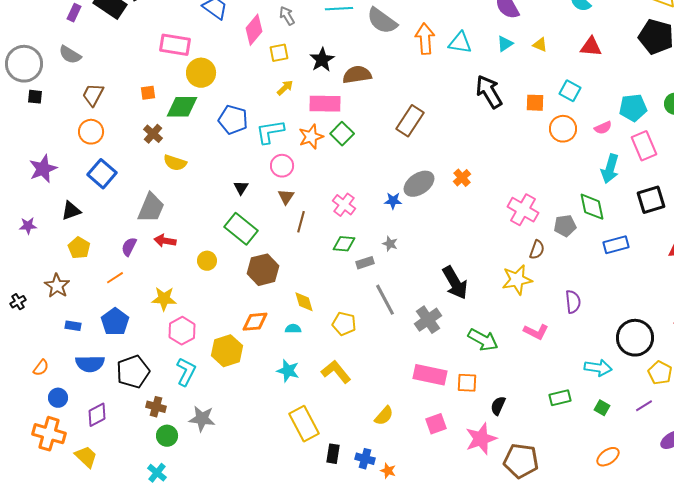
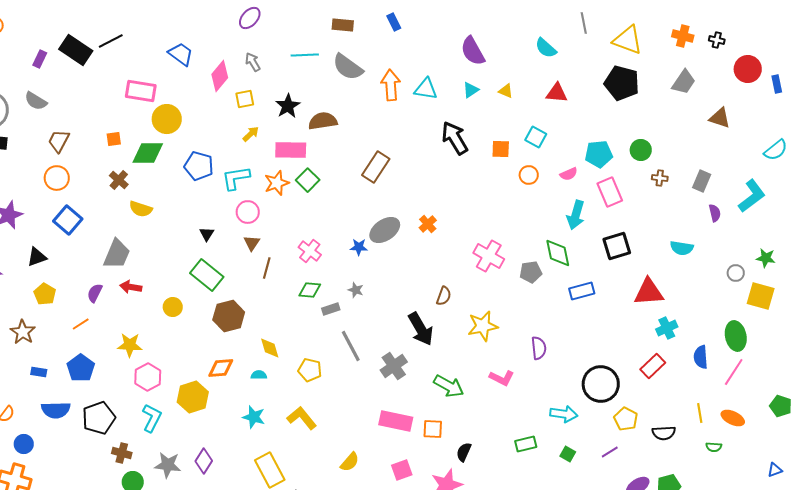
orange circle: (563, 129) -> (529, 175), size x0.7
brown semicircle: (537, 250) -> (444, 296), moved
purple diamond: (97, 415) -> (204, 461), moved, turned -30

